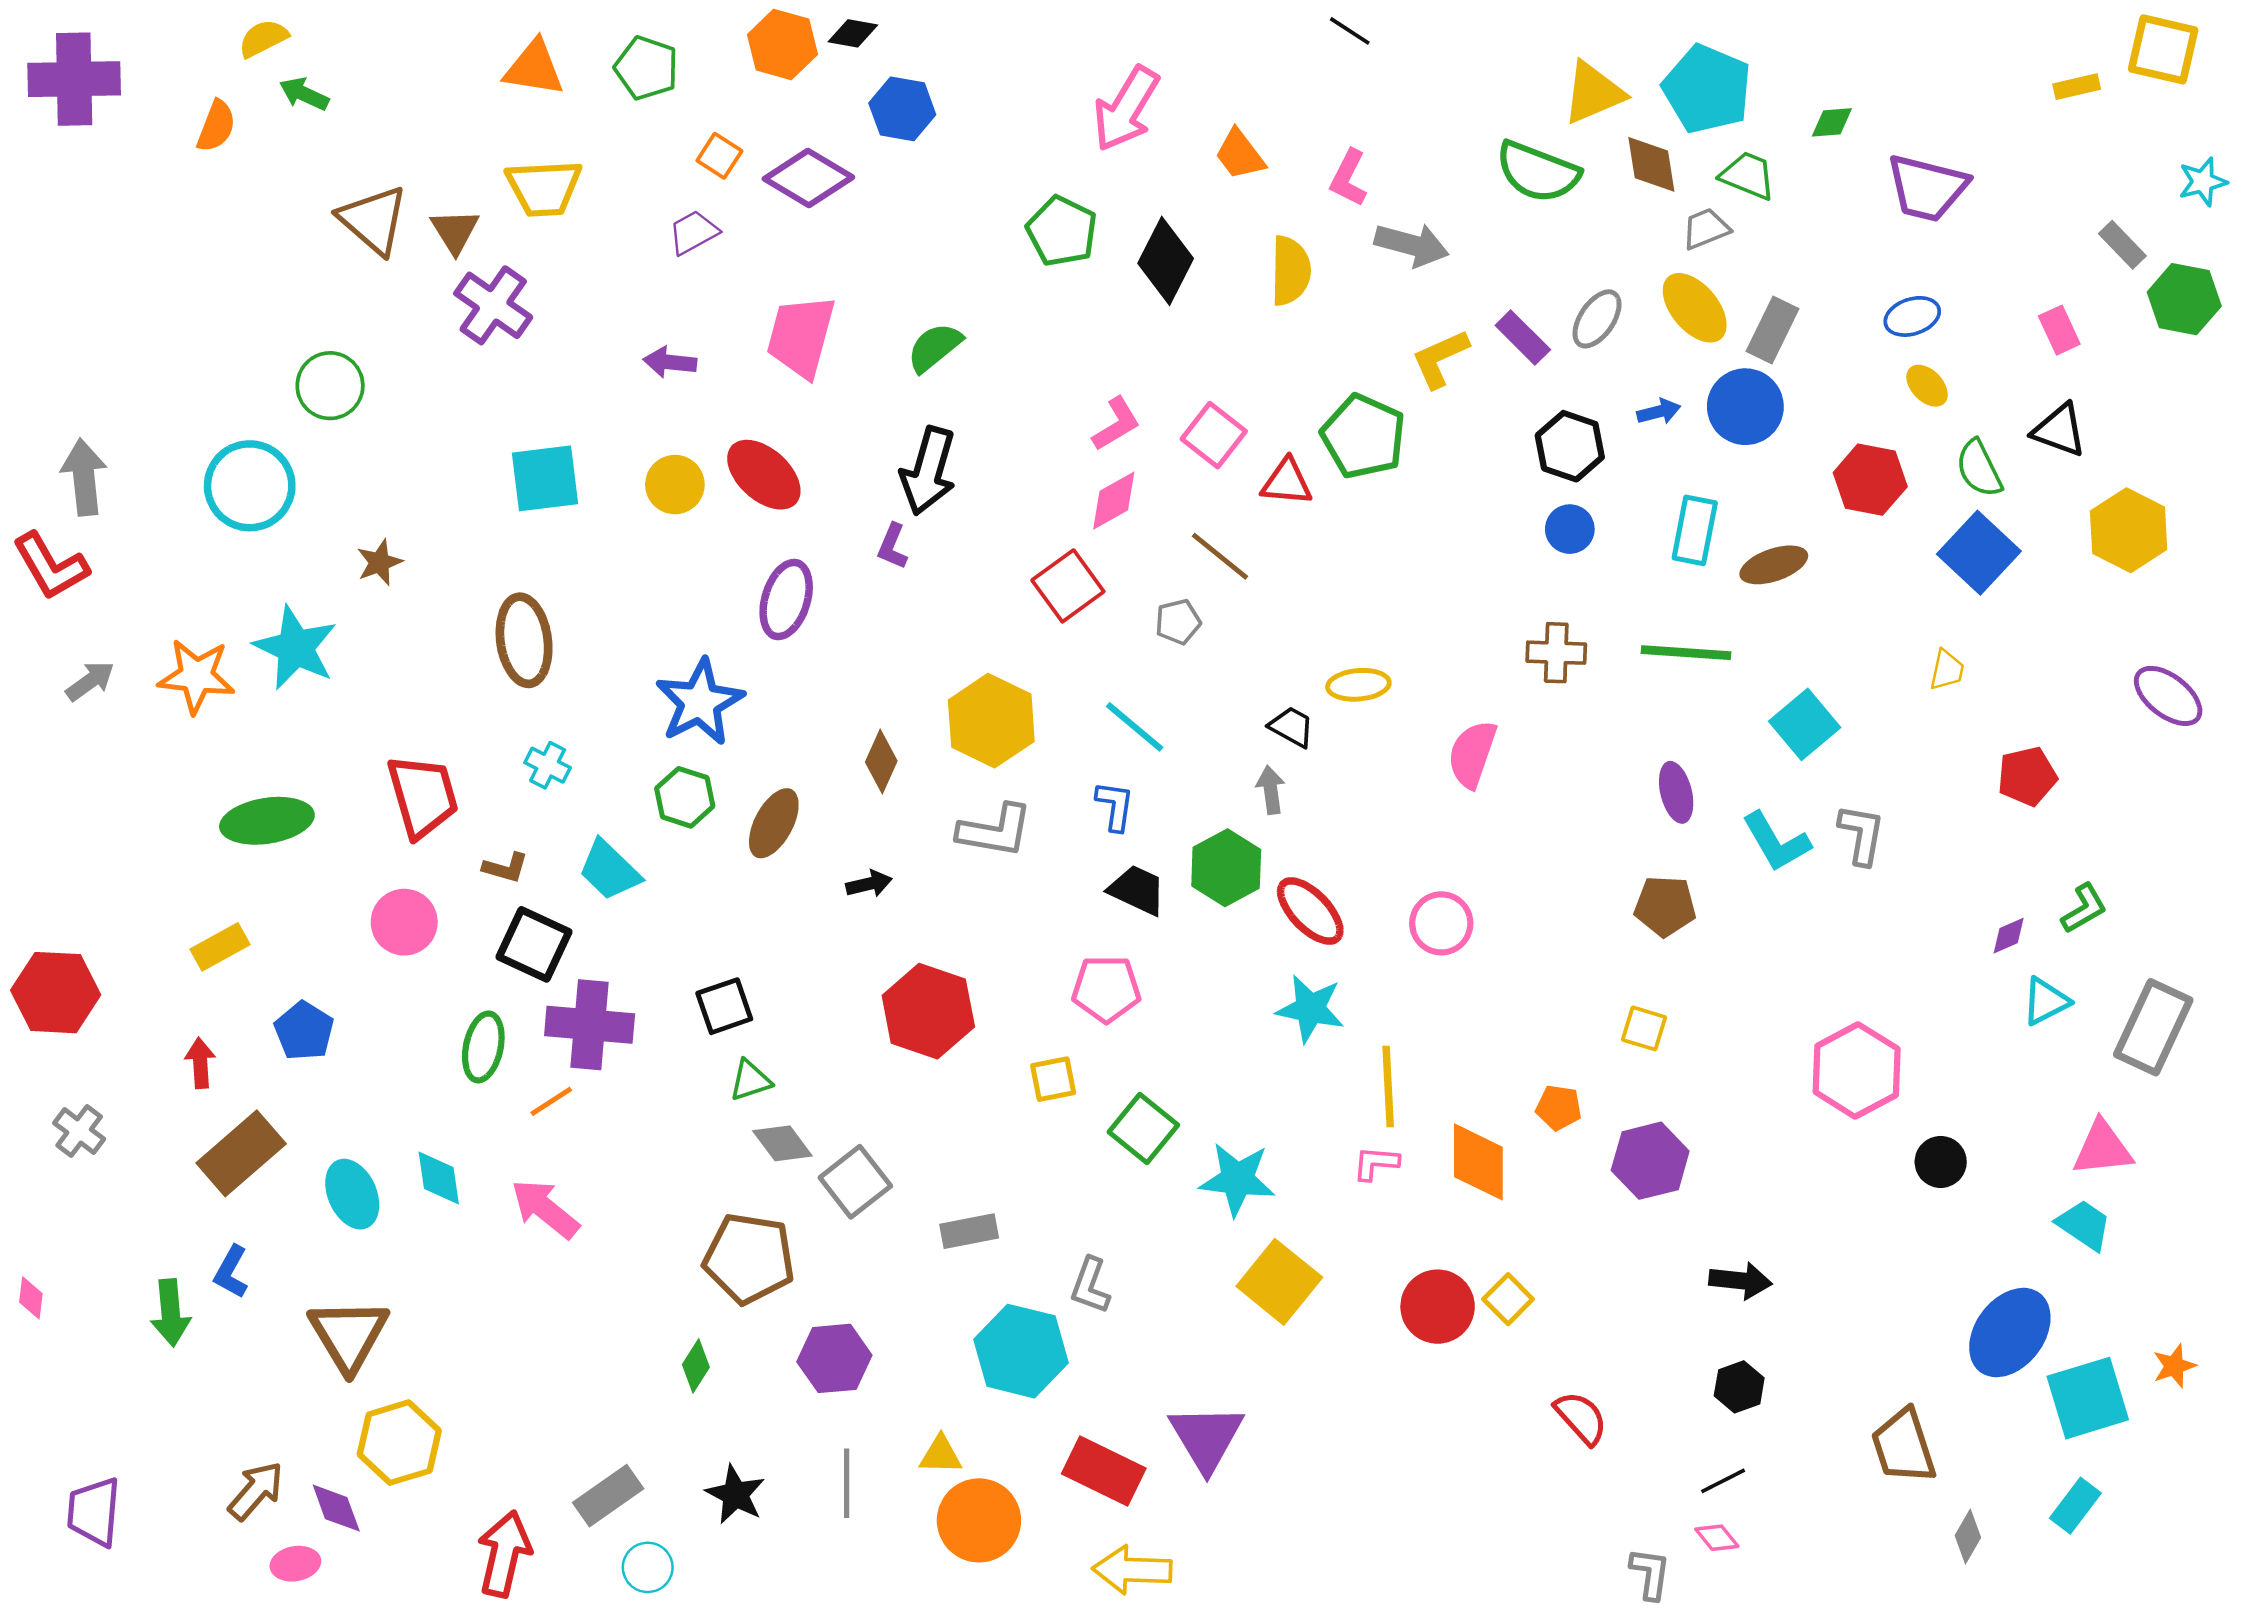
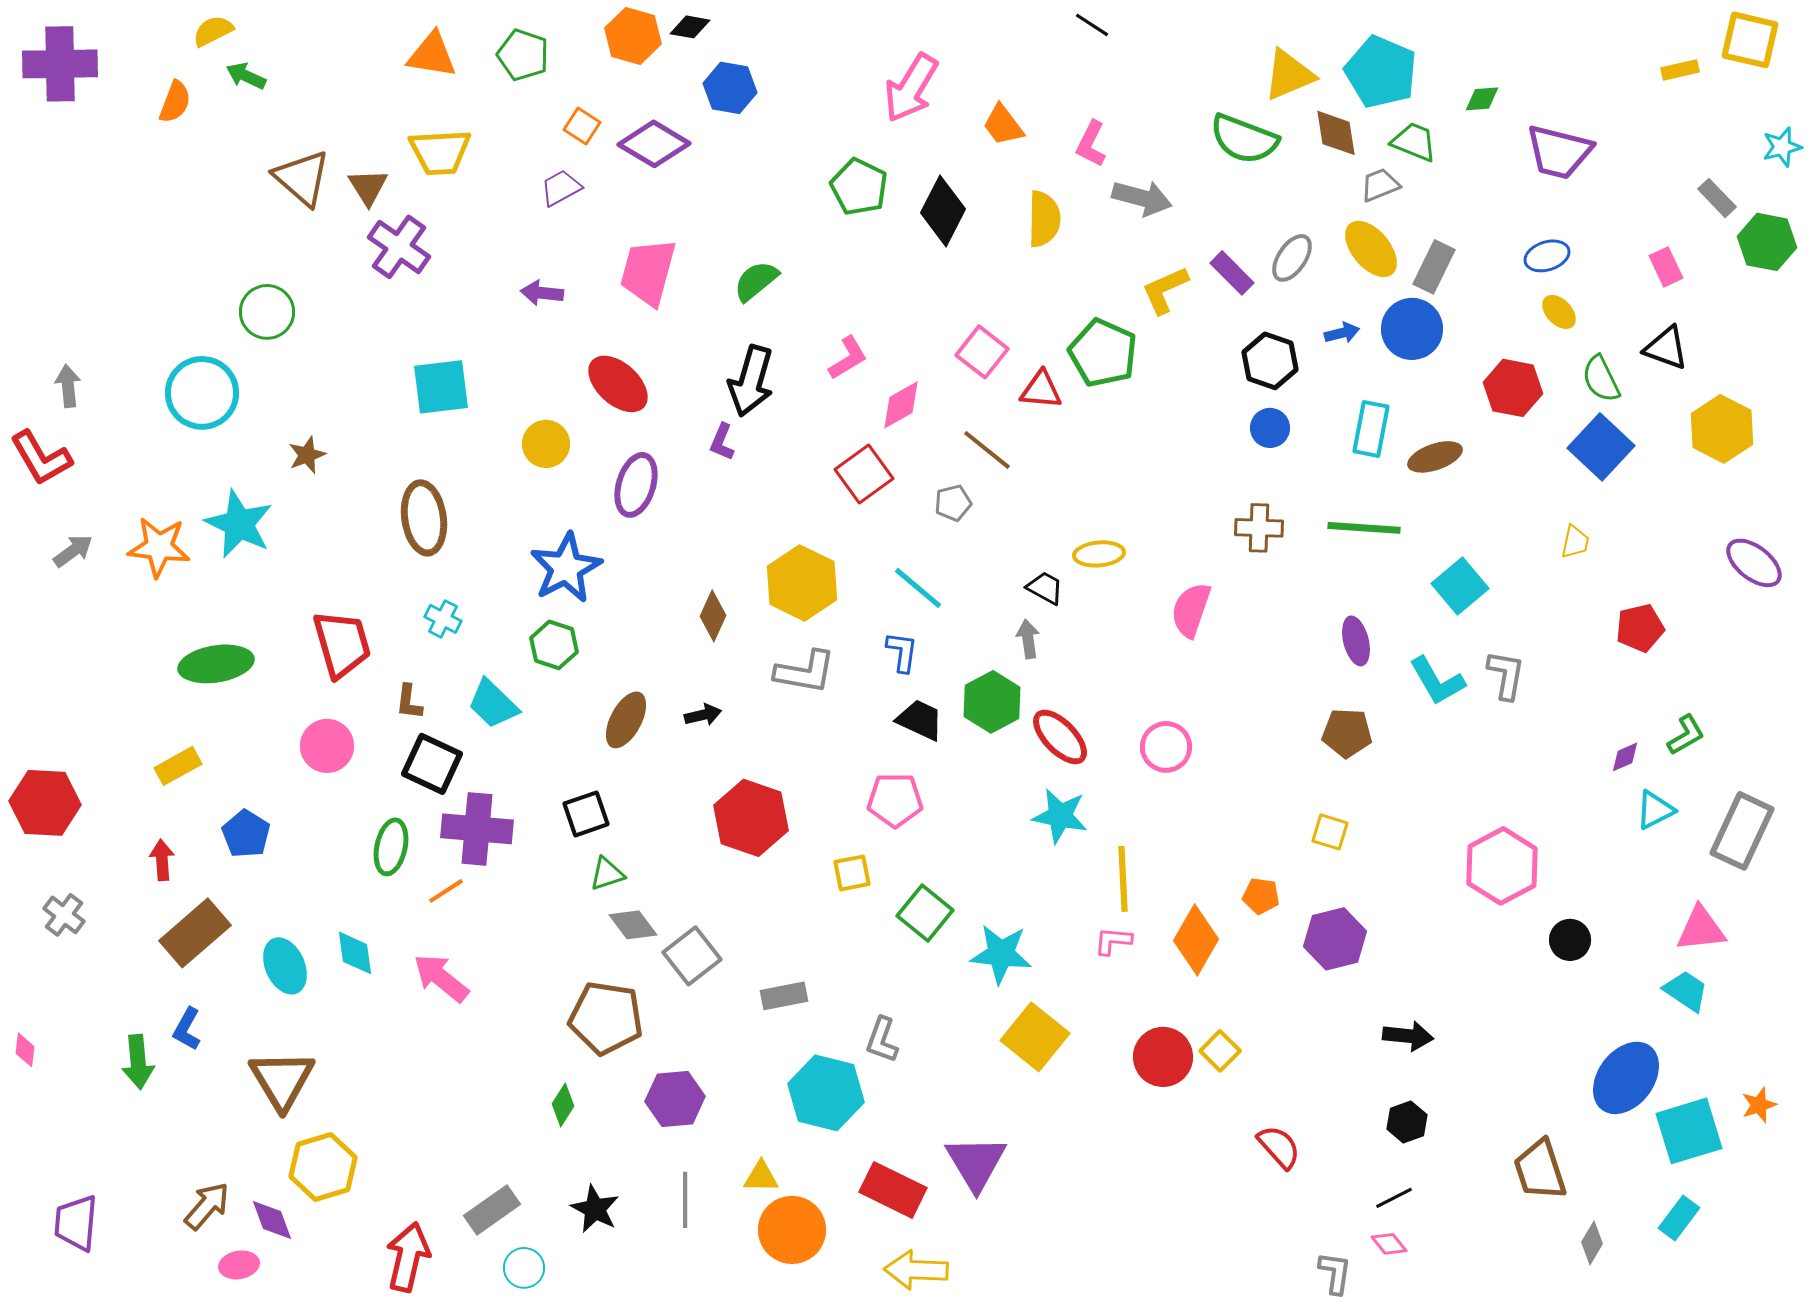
pink L-shape: (1116, 424) -> (848, 358), moved
gray arrow: (84, 477) -> (68, 386), size x0.7
yellow circle: (675, 485) -> (546, 444), moved
brown ellipse: (774, 823) -> (626, 720), moved
brown L-shape: (506, 868) -> (409, 702), turned 81
orange diamond: (1478, 1162) -> (1196, 940), turned 30

